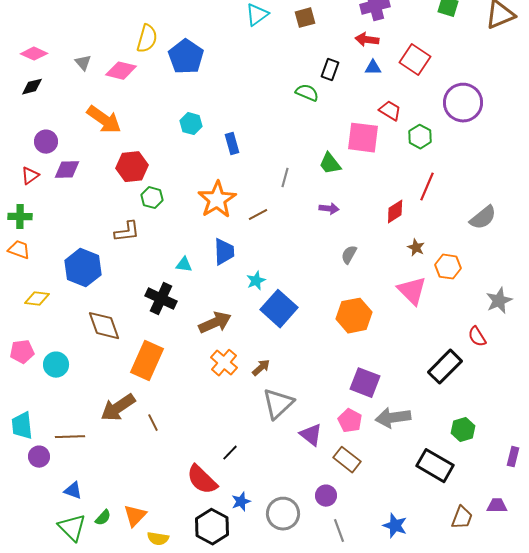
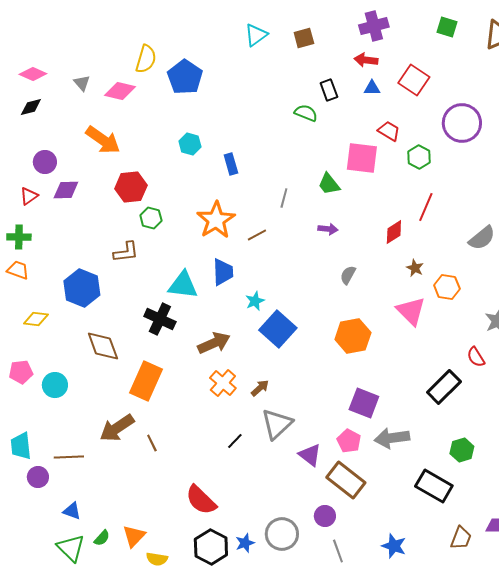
black rectangle: (330, 70) -> (329, 90), turned -40
cyan triangle: (184, 265) -> (183, 285), size x1.8
black line: (230, 453) -> (235, 441), moved
brown rectangle: (347, 460) -> (346, 480), size x1.4
blue star: (241, 502) -> (245, 543), moved

